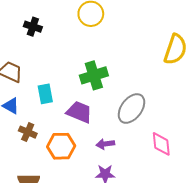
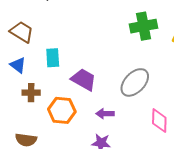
green cross: (94, 75) -> (144, 26), moved
brown cross: (28, 132) -> (31, 93), turned -30

